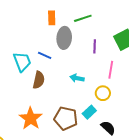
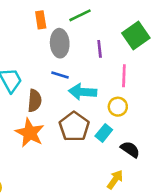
blue line: (45, 55) -> (60, 75), moved
cyan arrow: (77, 78) -> (83, 92), size x1.5
orange star: (31, 118) -> (30, 133), moved
brown pentagon: (66, 118) -> (74, 127), moved, turned 30

